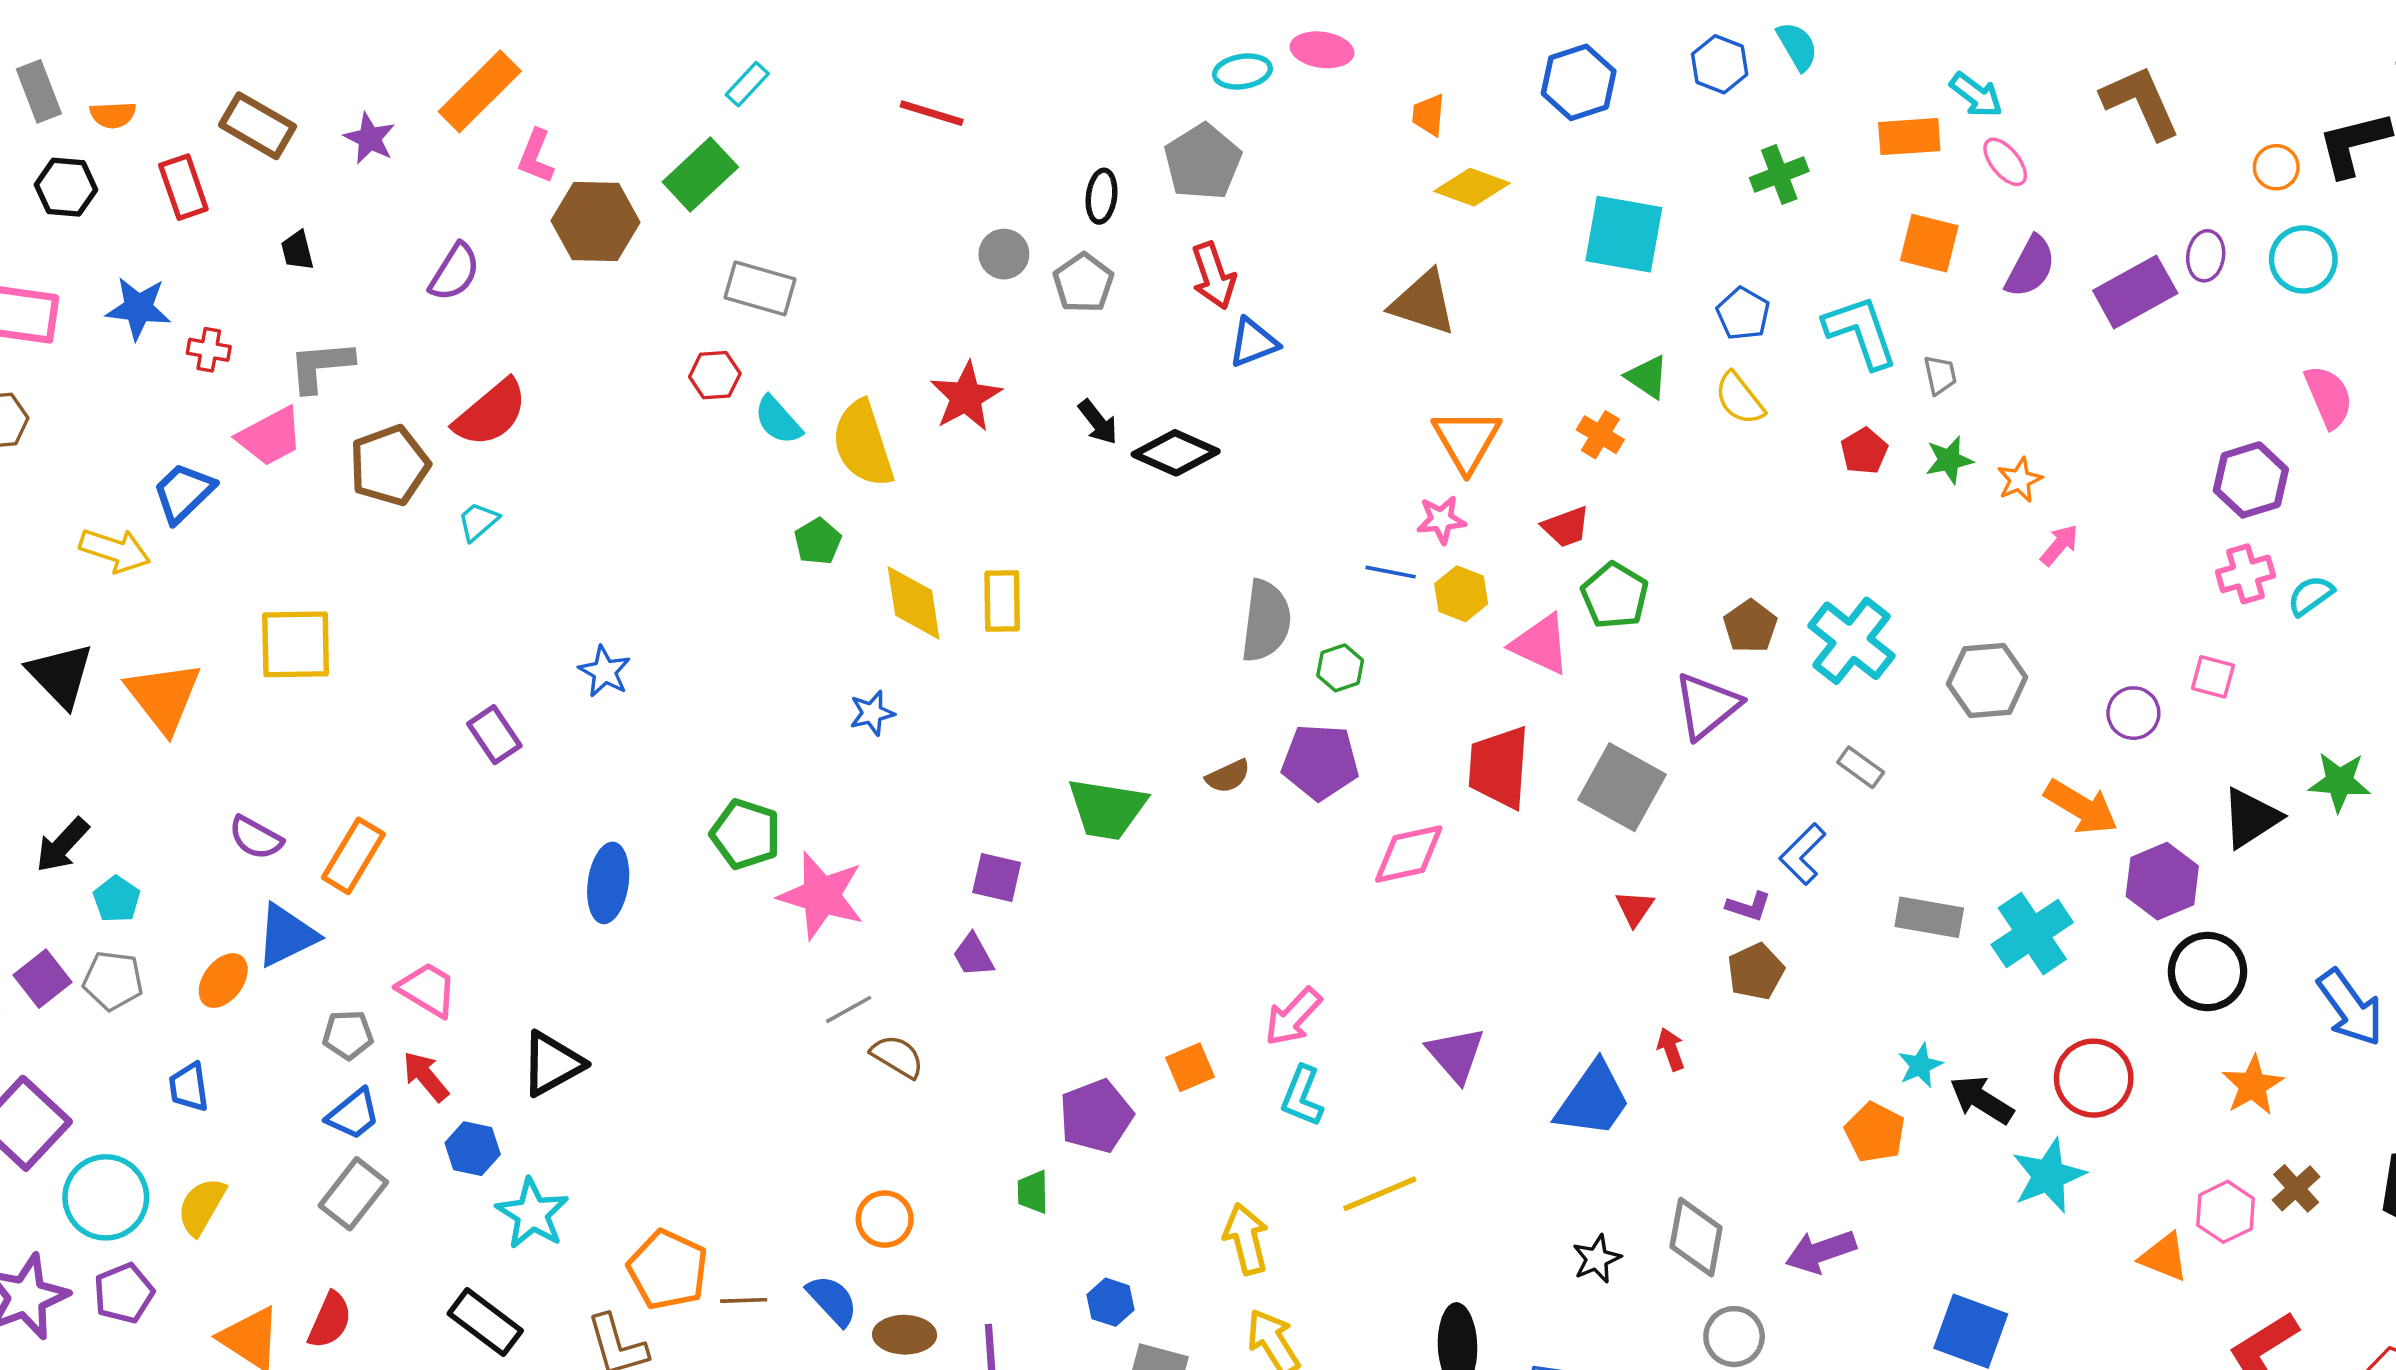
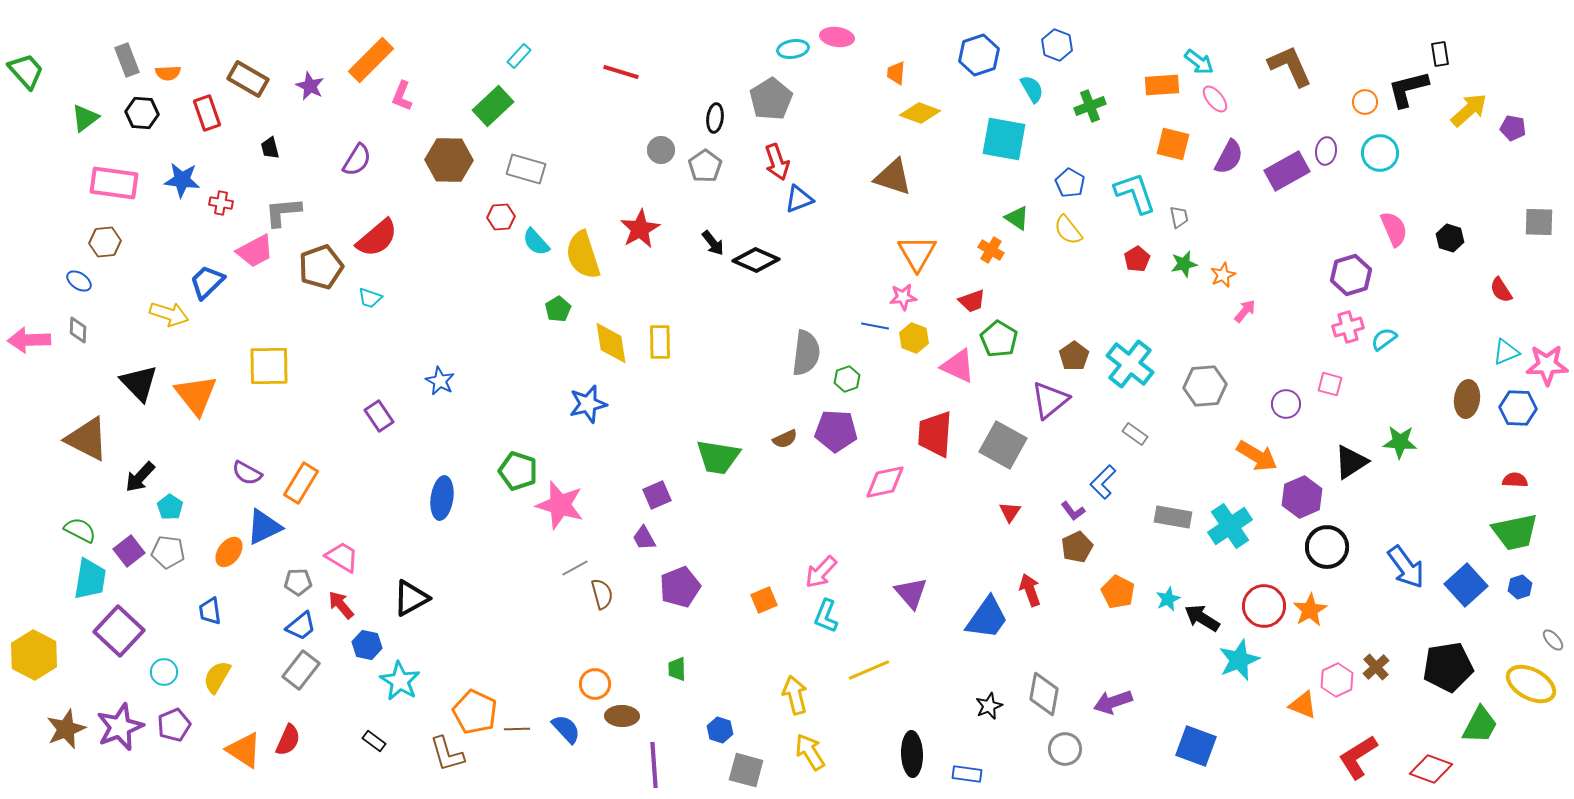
cyan semicircle: (1797, 46) -> (1032, 89), moved
brown hexagon: (595, 221) -> (449, 160), moved
cyan trapezoid: (478, 521) -> (370, 298), turned -120
blue star: (872, 713) -> (588, 404), size x1.5
purple square: (997, 878) -> (657, 495), turned -36
purple L-shape: (1748, 906) -> (1073, 511), turned 35
red arrow: (1671, 1049) -> (1030, 590), size x1.4
brown semicircle: (897, 1056) -> (602, 594), turned 44
orange star: (2253, 1085) -> (1310, 610), moved
purple pentagon: (1096, 1116) -> (680, 587), moved
orange pentagon: (1875, 1132) -> (1118, 592), moved
cyan circle: (106, 1197) -> (164, 672), size x0.6
black rectangle: (485, 1322) -> (374, 741), size x0.6
brown ellipse: (905, 1335) -> (622, 716), moved

